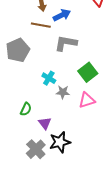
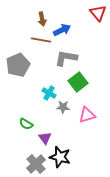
green square: (88, 72) -> (78, 82), moved
green semicircle: (26, 109) -> (26, 124), turned 96
black star: (60, 142) -> (60, 157), turned 30

